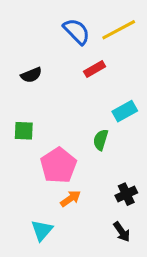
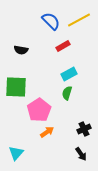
black semicircle: (31, 75) -> (21, 50), turned 32
cyan rectangle: (125, 111) -> (69, 74), moved
green square: (24, 131) -> (16, 87), size x1.6
cyan triangle: (42, 230) -> (16, 153), moved

